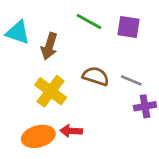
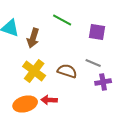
purple square: (129, 27) -> (97, 32), moved
brown semicircle: (96, 76) -> (67, 71), moved

